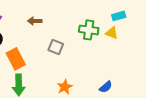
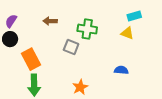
green cross: (89, 30) -> (87, 29), moved
blue semicircle: (106, 87) -> (121, 70), moved, turned -136

